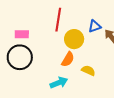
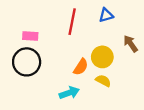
blue triangle: (95, 26) -> (106, 15), moved
yellow circle: (74, 39) -> (102, 57), moved

